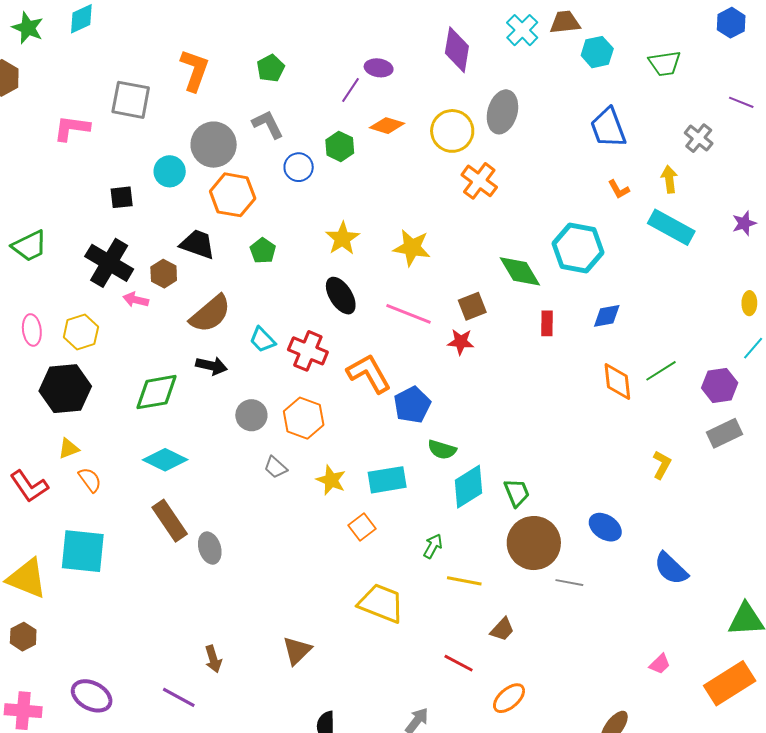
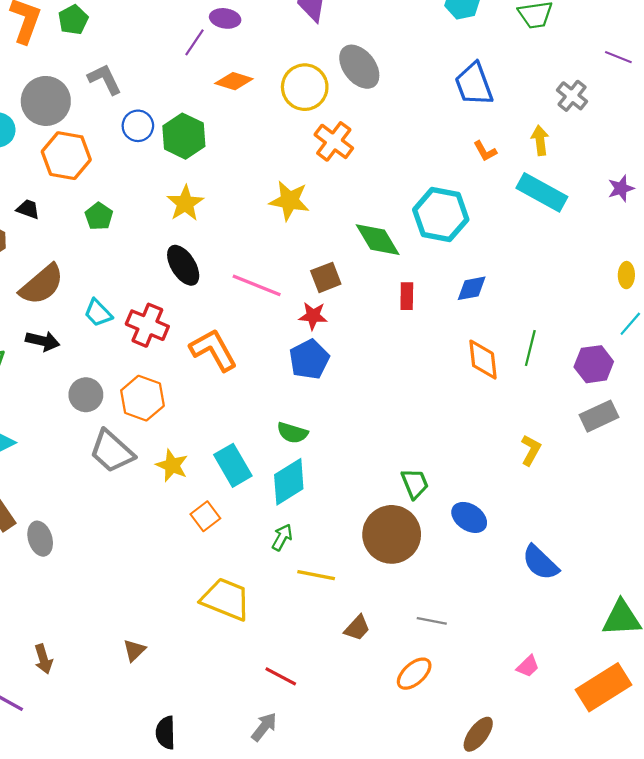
green pentagon: (271, 68) -> (73, 20), moved
gray ellipse: (502, 112) -> (359, 67), turned -54
green hexagon: (340, 146) -> (184, 136), moved, size x1.4
black trapezoid: (198, 244) -> (28, 209), size x0.6
yellow star: (412, 248) -> (289, 201), moved
green line: (661, 371) -> (530, 348), turned -44
blue pentagon: (412, 405) -> (309, 359), moved
gray trapezoid: (276, 467) -> (112, 451), size x1.8
cyan rectangle: (387, 480) -> (233, 465), turned 69
cyan diamond: (468, 487) -> (289, 482), moved
green trapezoid: (517, 493) -> (415, 484), moved
gray line: (569, 583) -> (432, 621), moved
brown triangle: (297, 651) -> (134, 650), size x0.7
red line: (459, 663) -> (281, 676), moved
orange ellipse: (509, 698) -> (414, 674), moved

